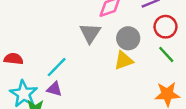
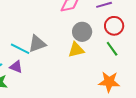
gray triangle: (90, 33) -> (37, 44), moved, turned 30
cyan line: (57, 67) -> (20, 49), turned 66

